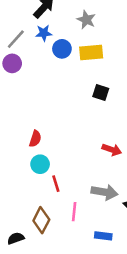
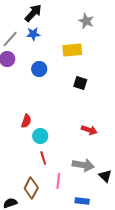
gray star: (86, 20) -> (86, 21), moved
blue circle: (62, 49) -> (39, 69), moved
cyan circle: (40, 164) -> (40, 136), moved

